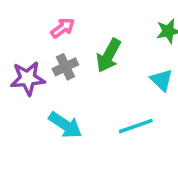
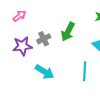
pink arrow: (63, 28) -> (19, 16), moved
cyan line: (136, 126) -> (85, 71), turned -66

